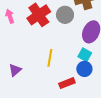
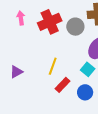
blue circle: (84, 69) -> (85, 92), moved
red rectangle: (67, 83) -> (63, 85), moved, turned -35

